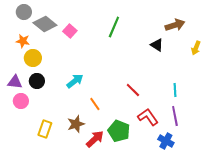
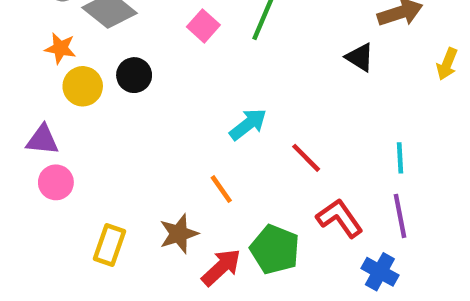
pink square: (70, 31) -> (203, 26), moved
black circle: (37, 81) -> (134, 75), moved
cyan arrow: (75, 81) -> (248, 124), moved

